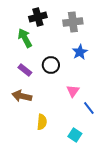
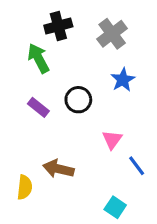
gray cross: (73, 22) -> (112, 34), turned -30
brown arrow: (22, 96) -> (58, 169), moved
yellow semicircle: (42, 122) -> (25, 187), moved

